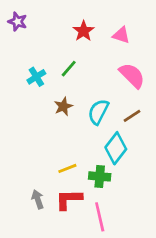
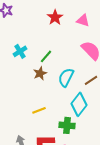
green line: (69, 69) -> (46, 56), moved
yellow line: (67, 168) -> (39, 110), moved

